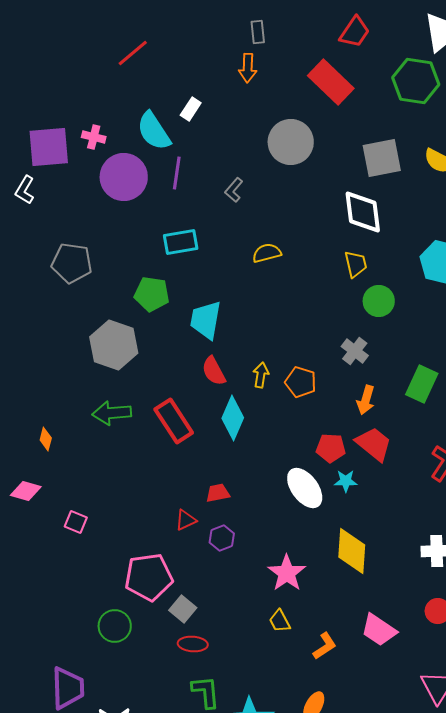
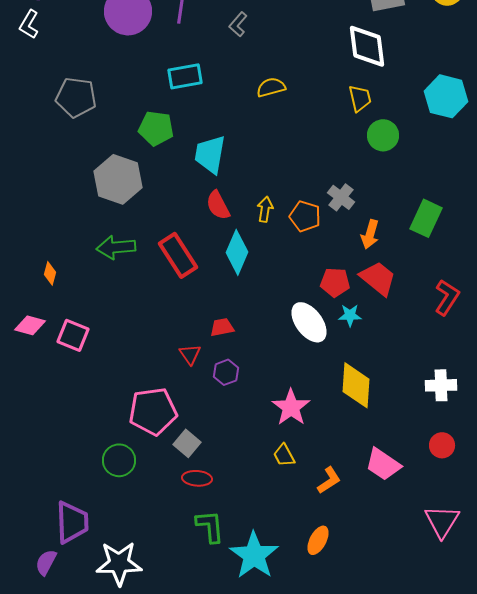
gray cross: (355, 351) -> (341, 197), moved
red triangle: (186, 520) -> (190, 354), turned -40
pink square: (76, 522) -> (73, 335), moved, size x1.4

